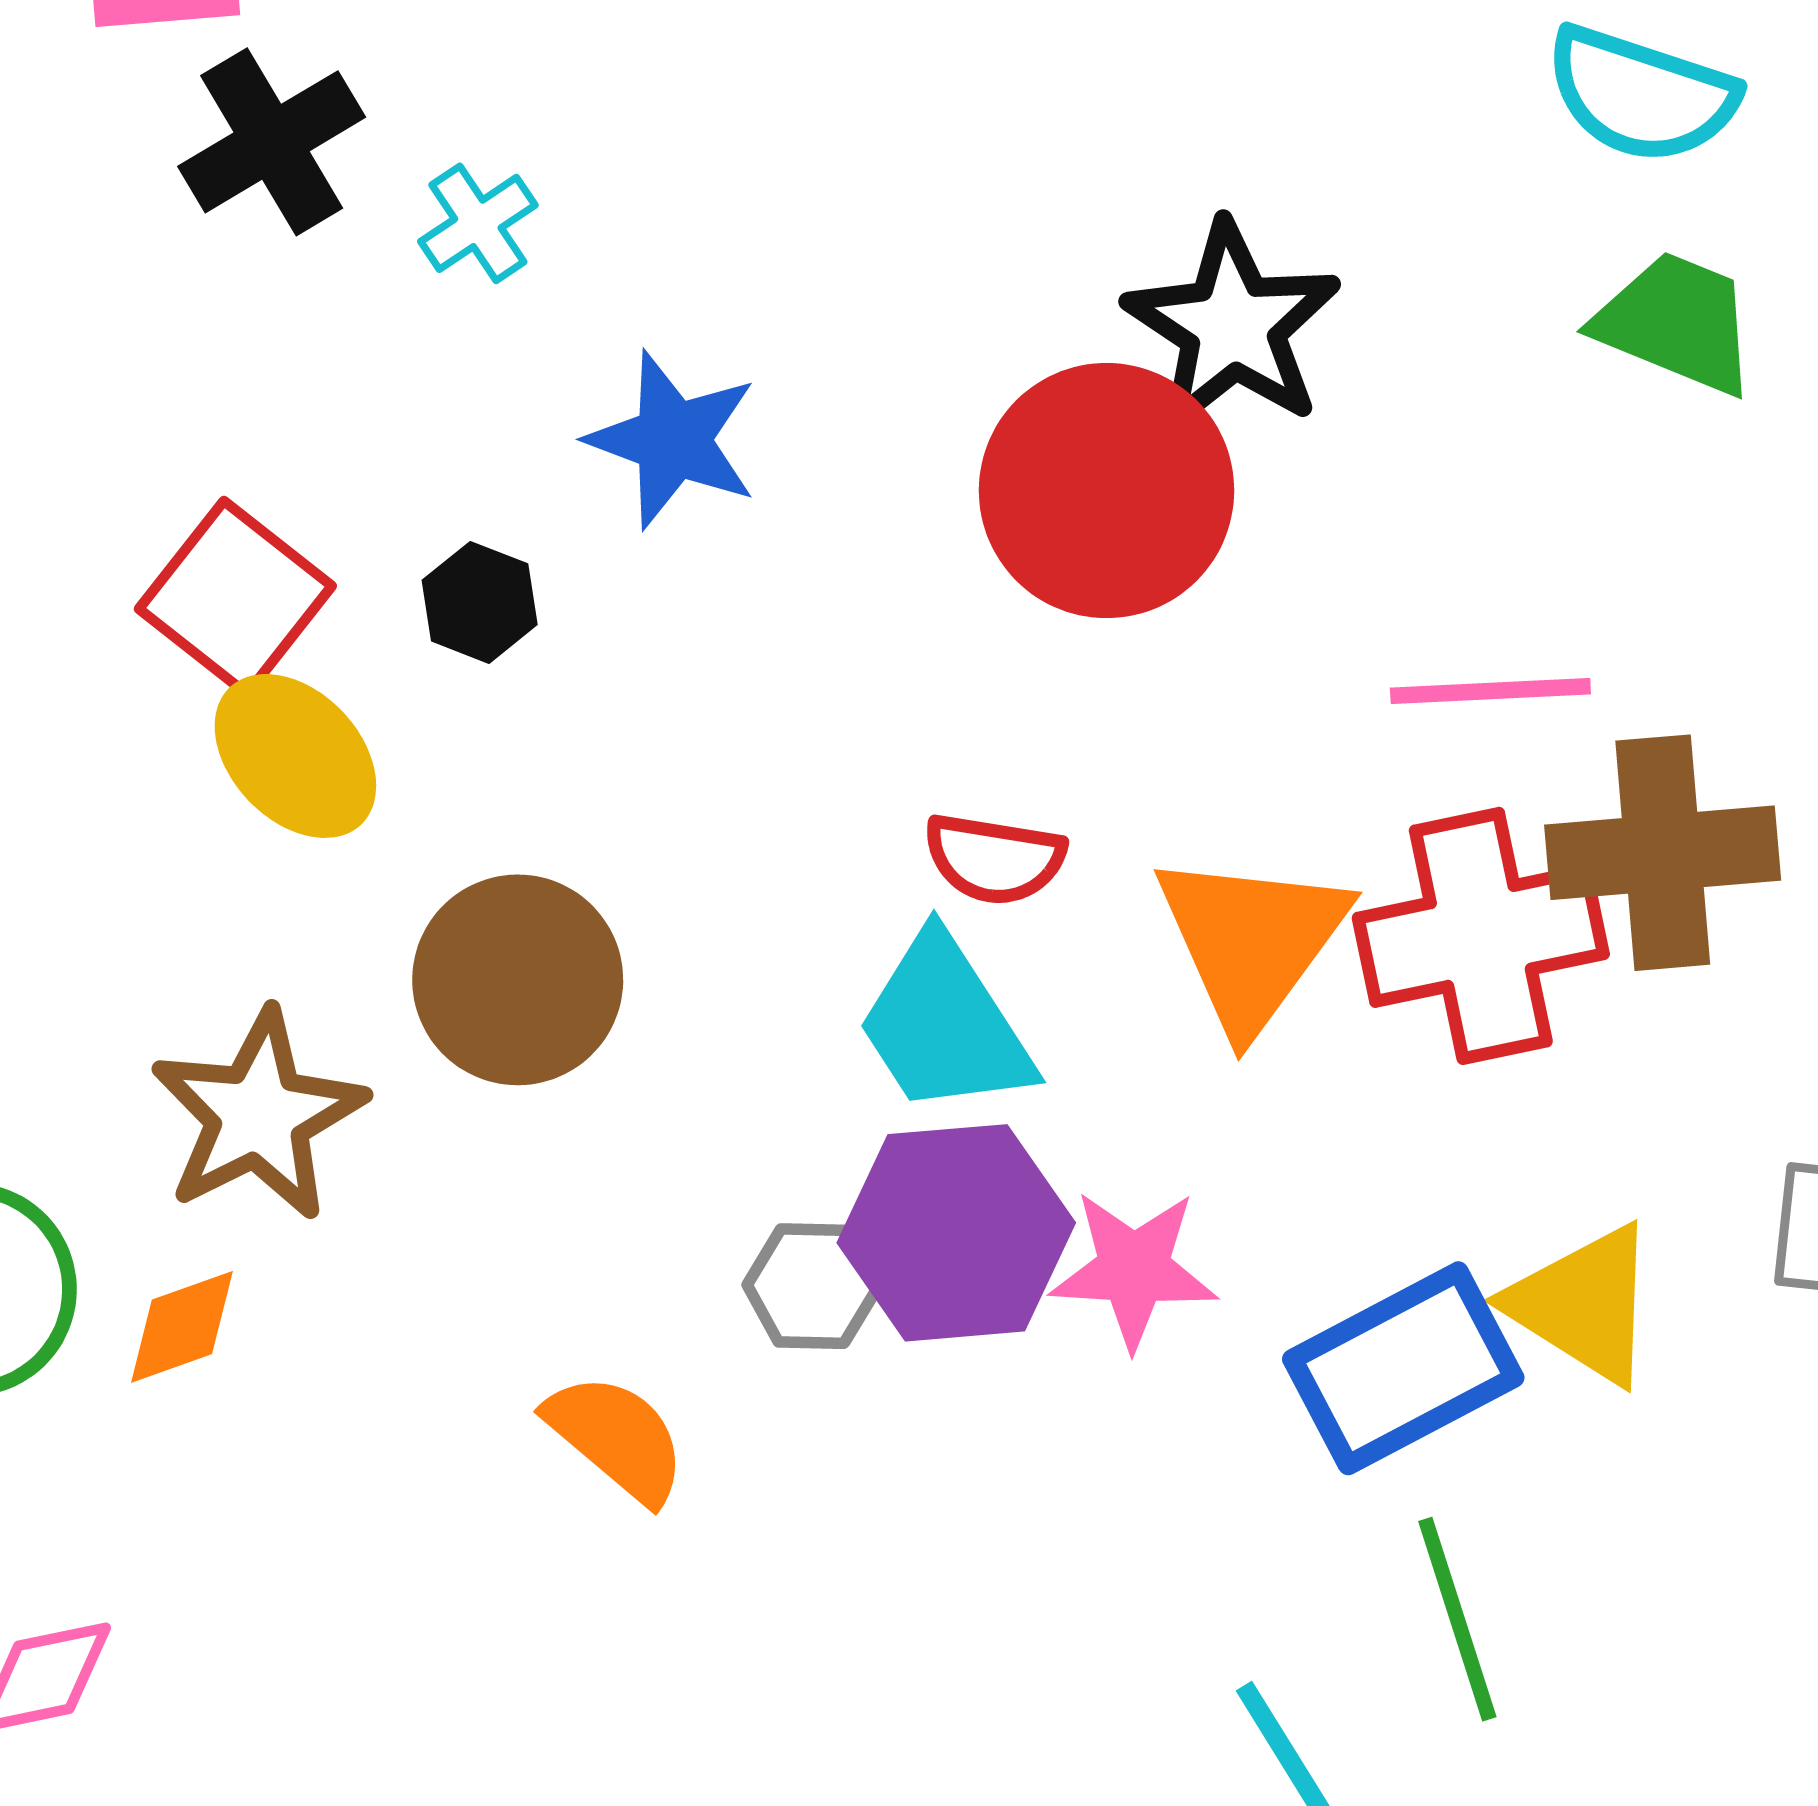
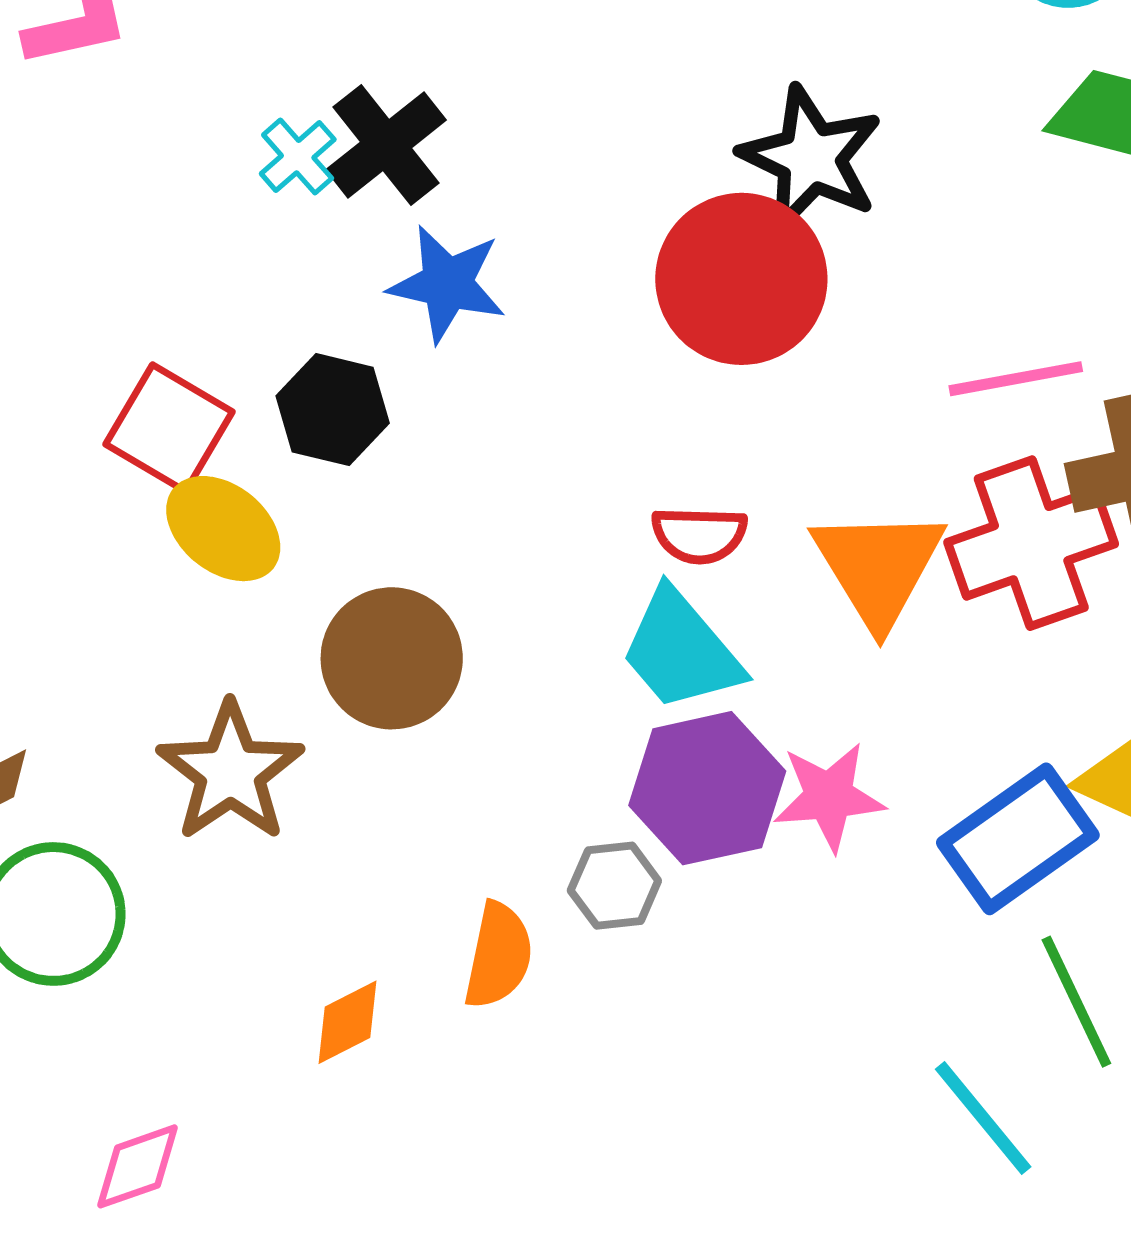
black cross: (272, 142) -> (386, 145), moved
black hexagon: (480, 602) -> (333, 410), size x1.4
gray hexagon: (812, 1286) -> (614, 886), moved
orange diamond: (182, 1327) -> (348, 1022), moved
orange semicircle: (616, 1438) -> (498, 955), turned 69

